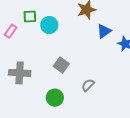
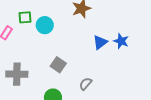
blue triangle: (104, 31) -> (100, 42), moved

